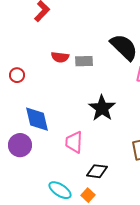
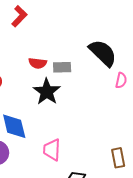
black star: (102, 108) -> (47, 92), moved

